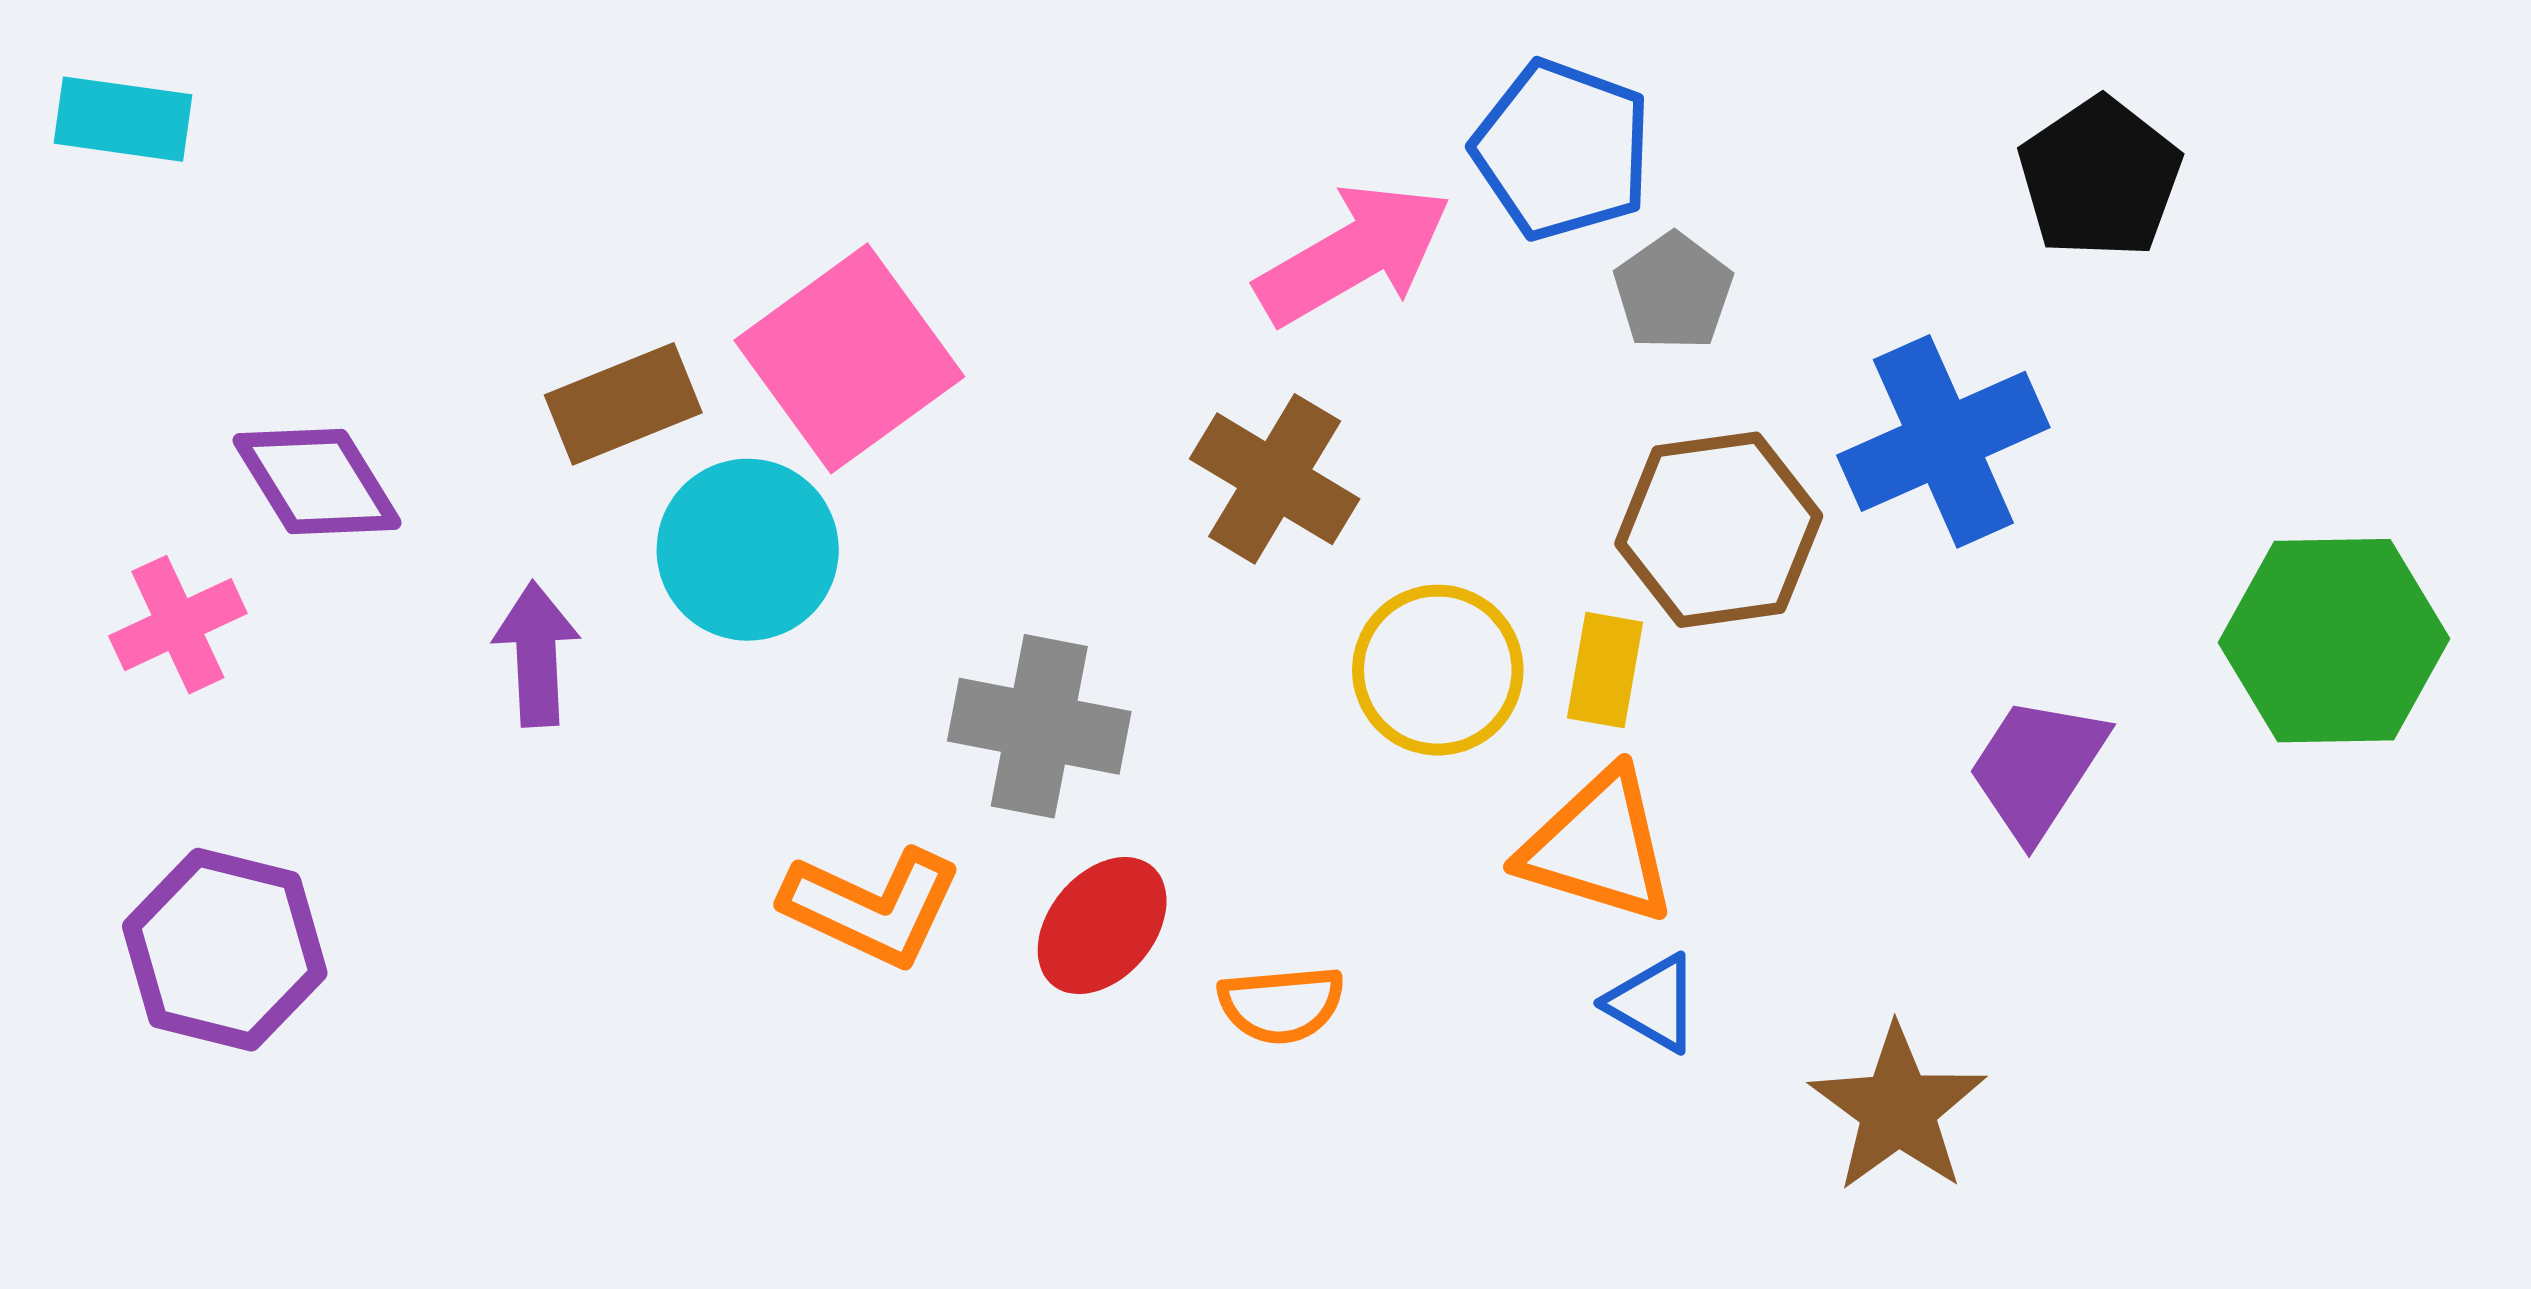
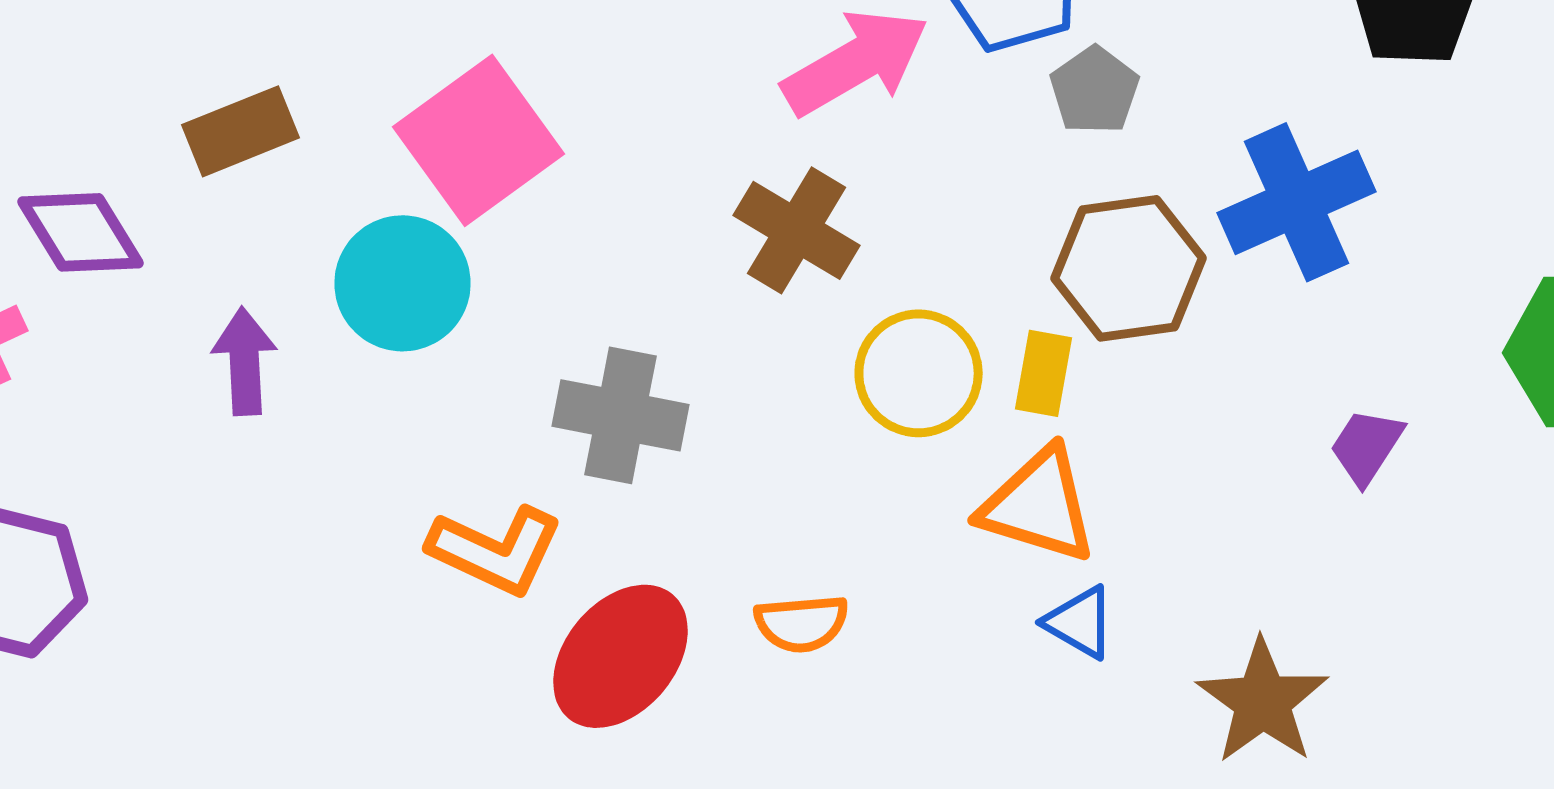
brown rectangle: (623, 404) -> (240, 131), moved
purple trapezoid: (2037, 768) -> (1366, 446), size x0.7
red ellipse: (1102, 926) -> (620, 656), moved, size x1.4

